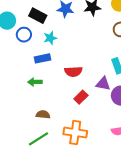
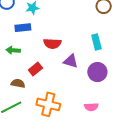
purple triangle: (103, 84) -> (71, 61), moved
red rectangle: (81, 97) -> (35, 69), moved

